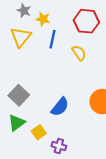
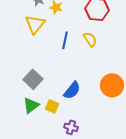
blue line: (53, 39) -> (65, 40), moved
yellow square: (39, 132) -> (52, 106), moved, turned -32

